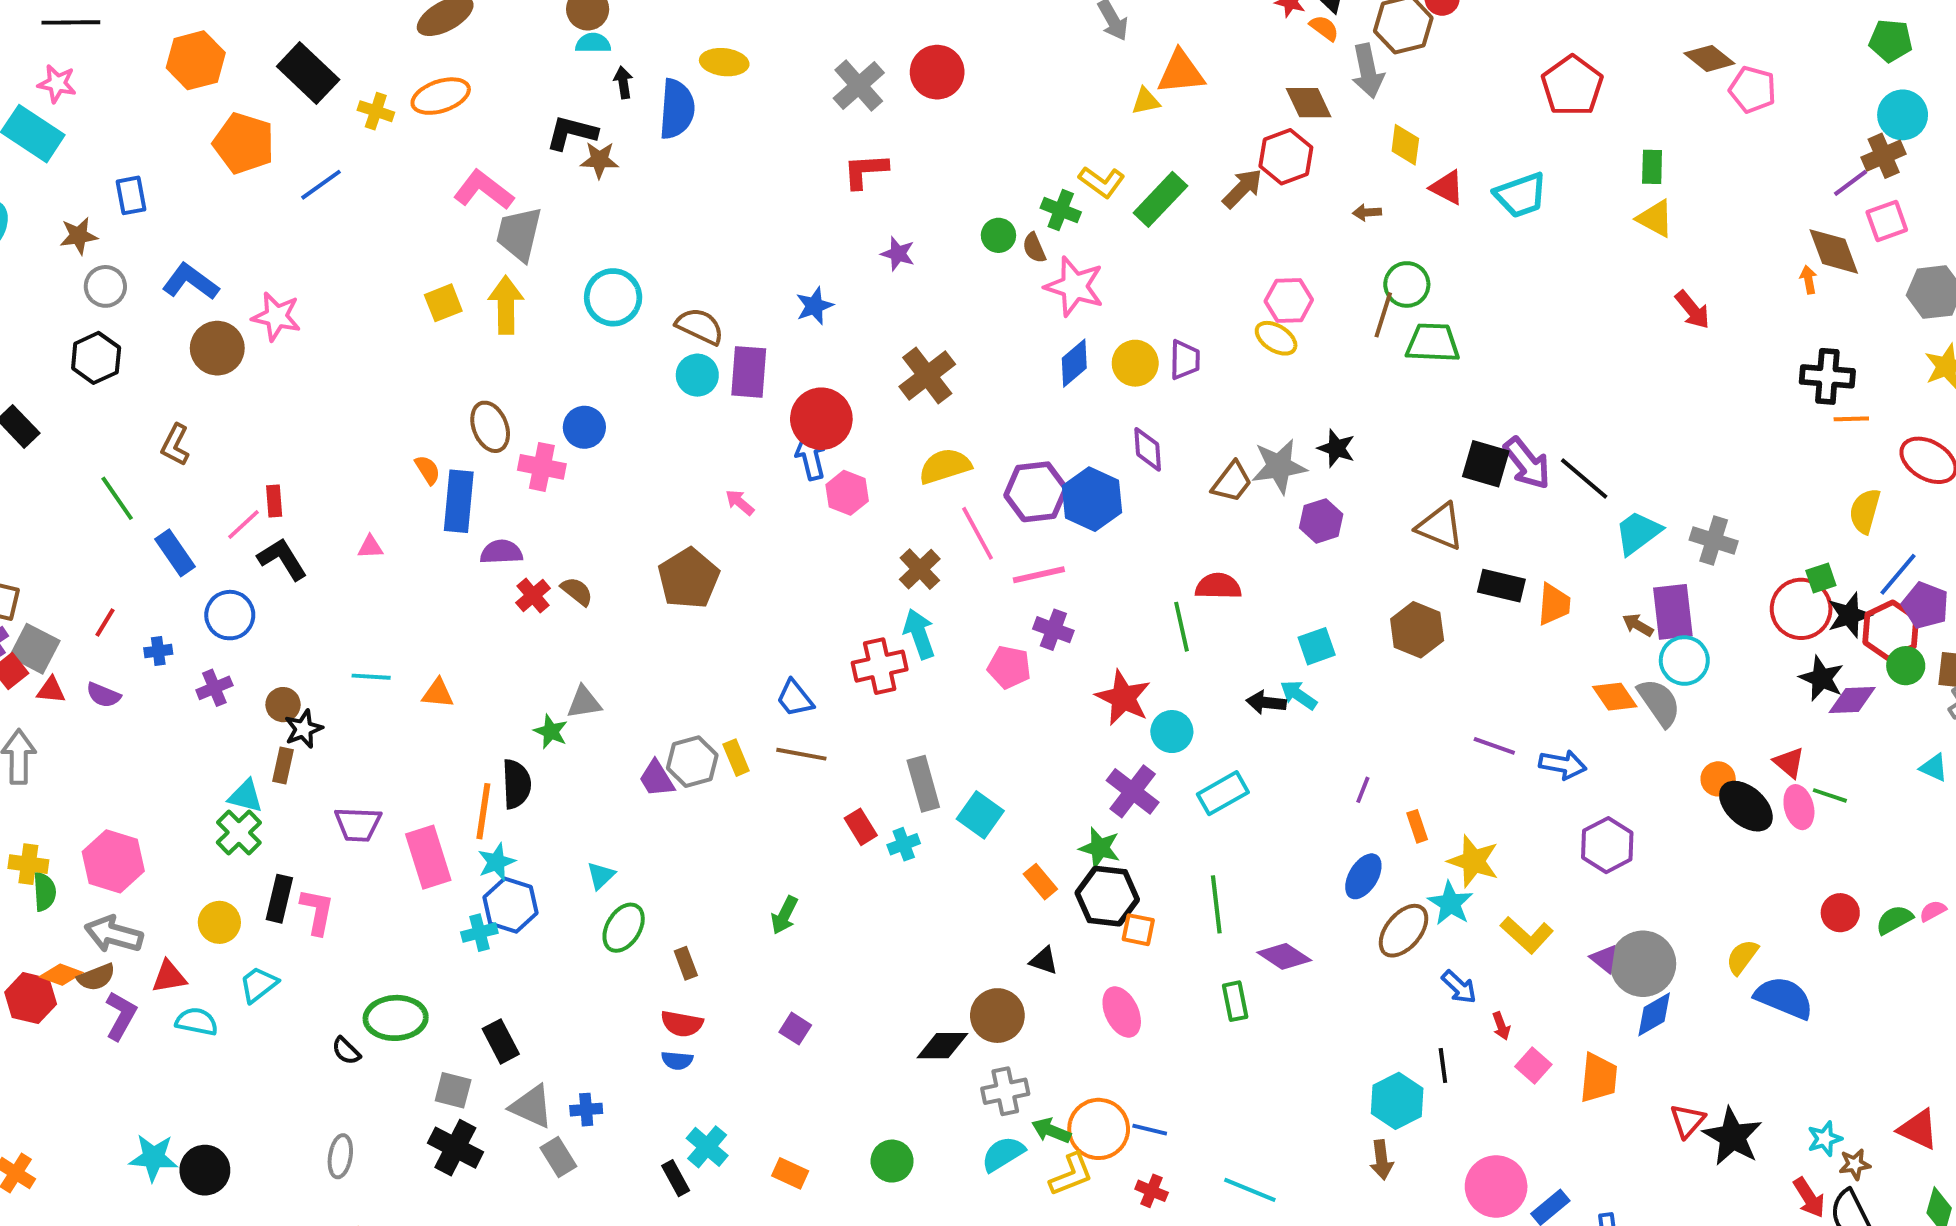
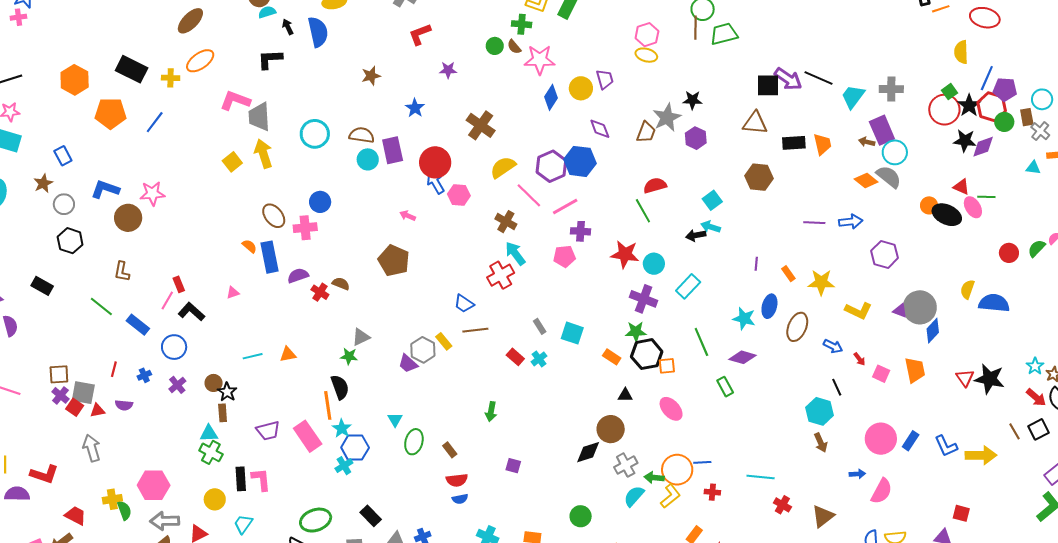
brown star: (599, 160) -> (371, 76), moved
gray rectangle: (923, 784) -> (540, 326), size x0.6
cyan star: (1450, 903) -> (744, 319), moved

